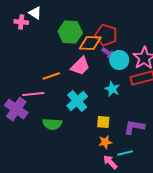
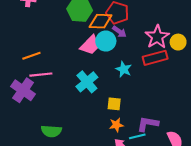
cyan circle: (119, 60) -> (106, 41), moved
orange line: (51, 76) -> (31, 56), moved
green semicircle: (52, 124) -> (51, 131), moved
purple L-shape: (134, 127) -> (148, 124), moved

